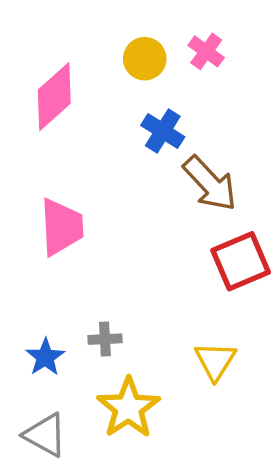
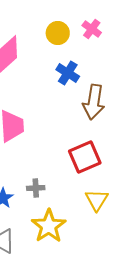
brown arrow: (210, 184) -> (94, 102), turned 52
red square: (241, 261) -> (85, 157), moved

